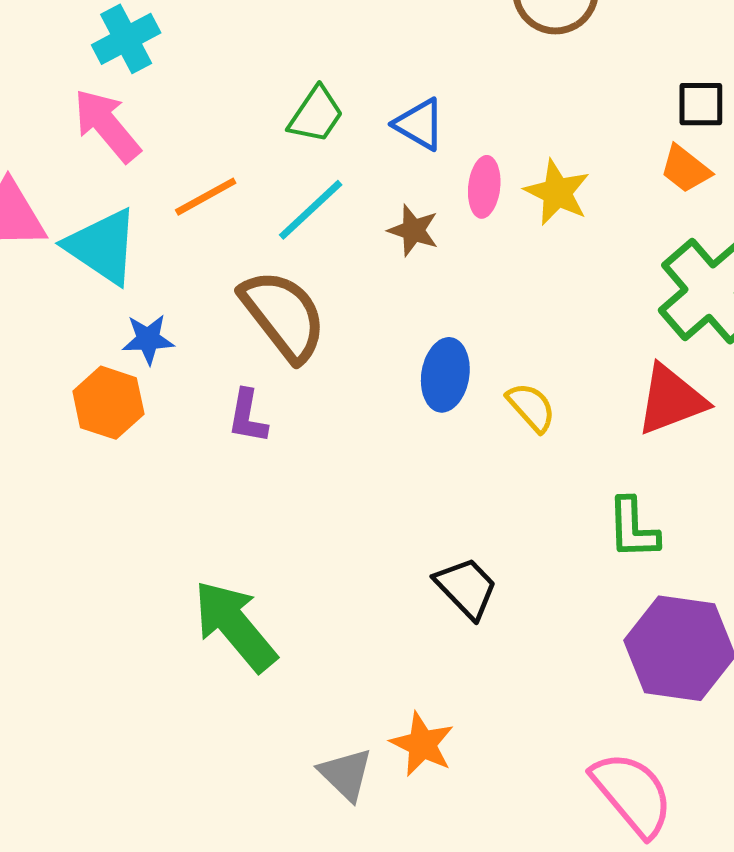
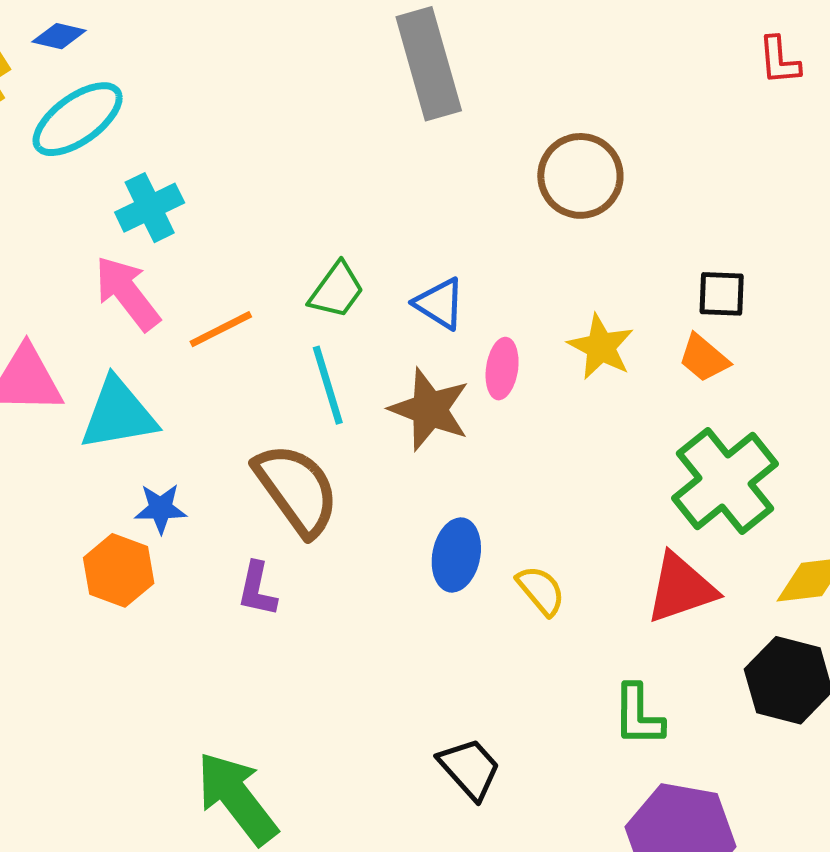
yellow star: (557, 192) -> (601, 347), moved
orange line: (206, 197) -> (221, 329), moved
cyan line: (311, 210) -> (328, 385), turned -66
brown star: (413, 230) -> (430, 409), size x1.6
cyan triangle: (102, 246) -> (118, 414), turned -46

